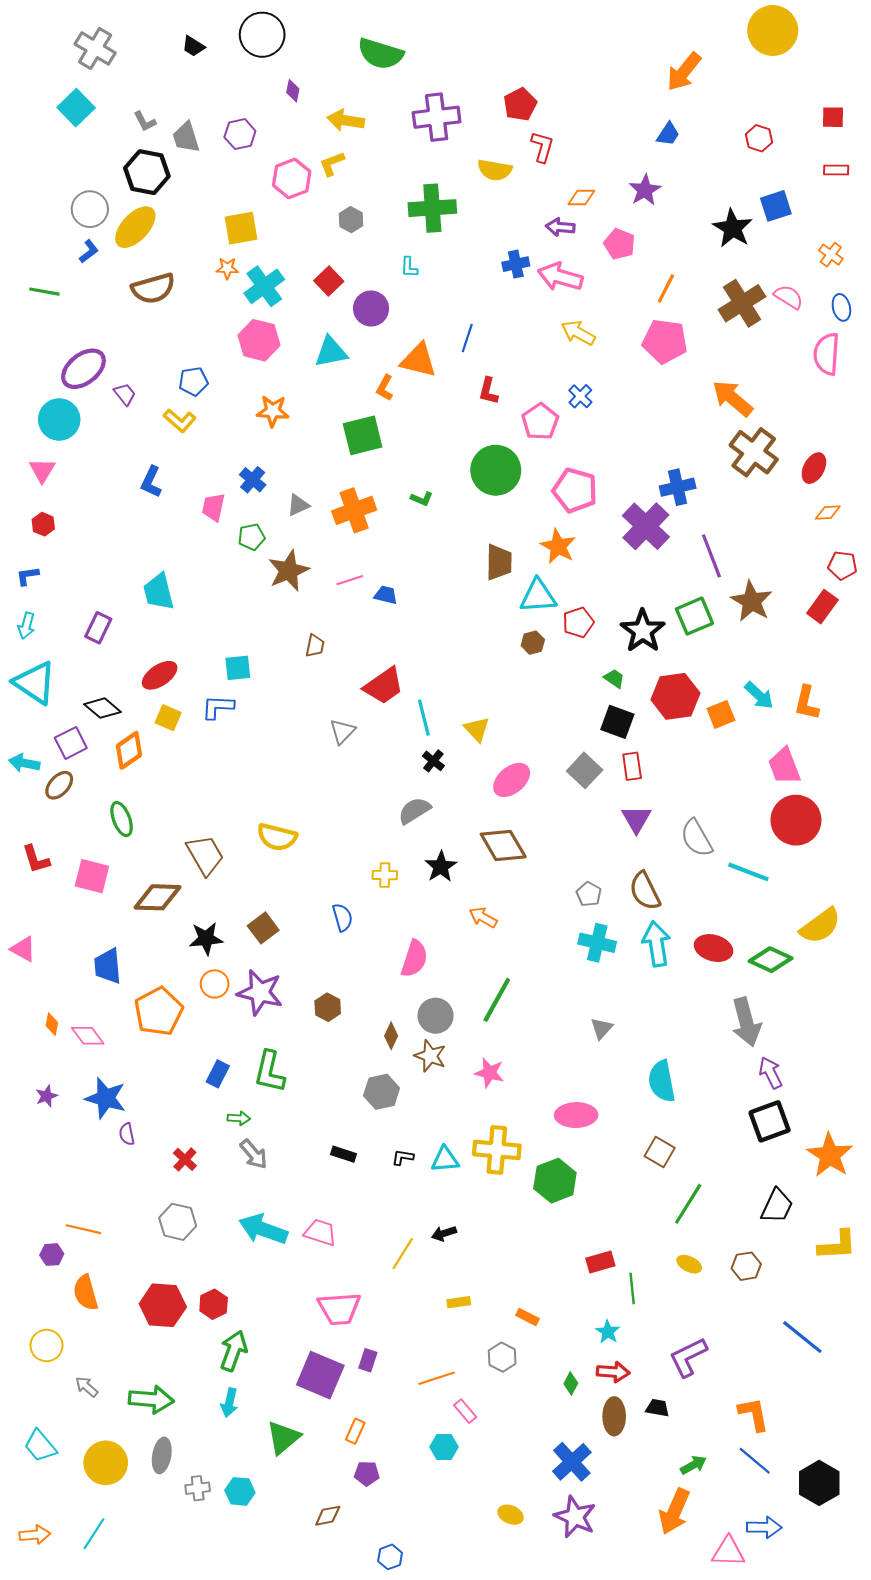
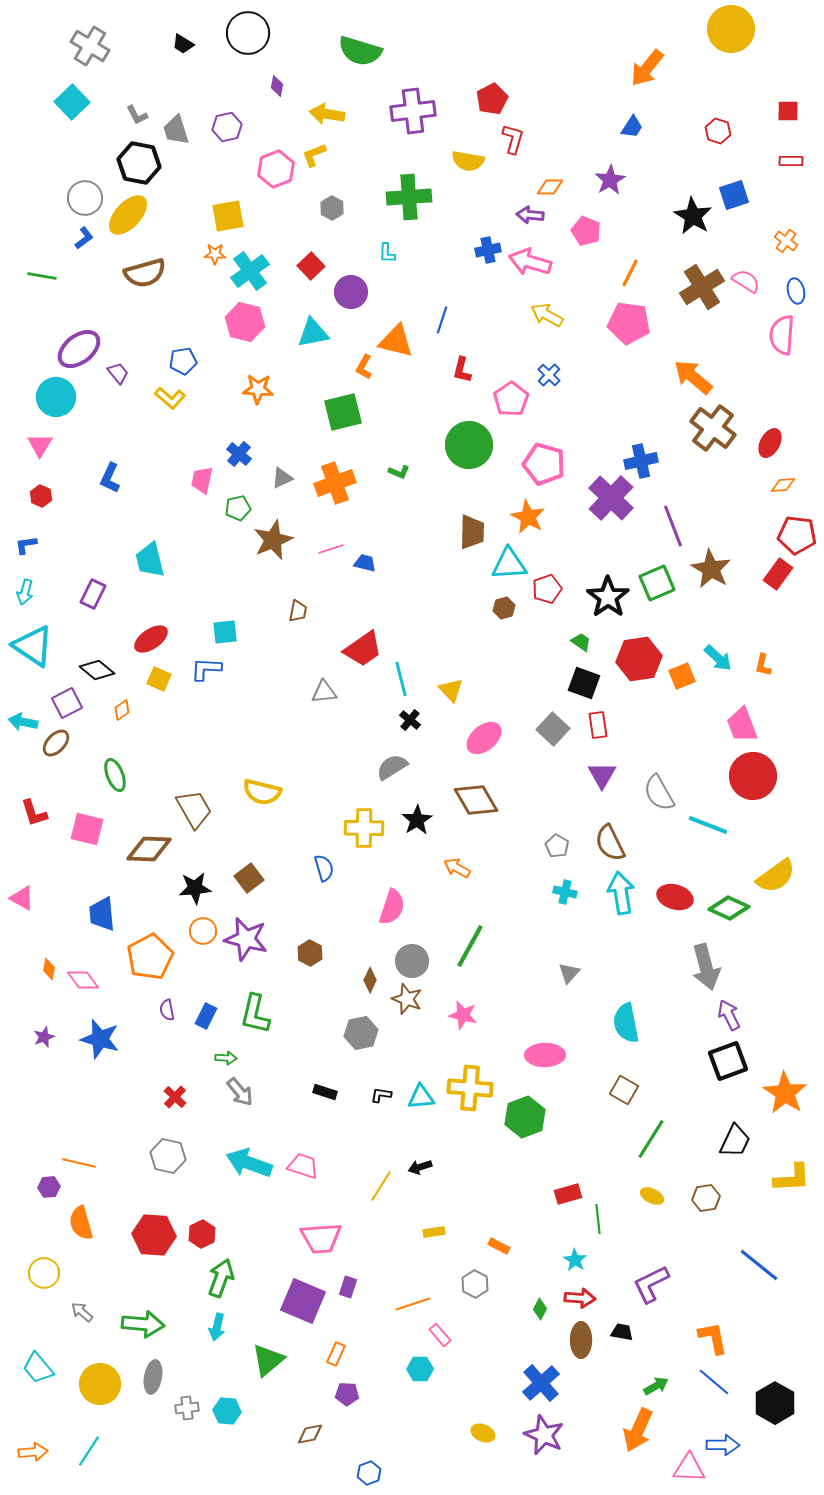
blue L-shape: (151, 482) -> (110, 478), moved
red pentagon: (842, 565) -> (797, 535), size x1.4
orange L-shape: (807, 703) -> (763, 665), size x0.7
gray triangle: (342, 731) -> (324, 692), turned 40
orange diamond: (129, 750) -> (122, 710), size x0.6
yellow cross: (385, 875) -> (364, 828), size x1.6
cyan cross: (597, 943) -> (565, 892), size x0.7
purple semicircle: (127, 1134) -> (167, 1010), moved

